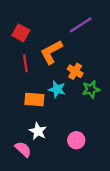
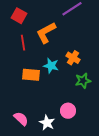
orange cross: (75, 71) -> (73, 58), moved
green star: (91, 89) -> (83, 81), moved
white star: (38, 131) -> (47, 123), moved

